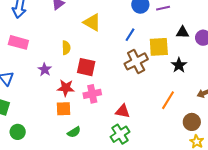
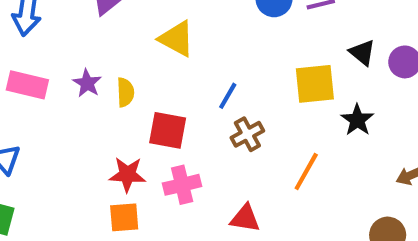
black triangle: (183, 32) -> (362, 53), turned 40
blue line: (130, 35) -> (228, 96), moved
brown cross: (136, 61) -> (247, 134), moved, size x0.7
purple star: (45, 69) -> (87, 83), moved
orange line: (168, 100) -> (306, 172), moved

